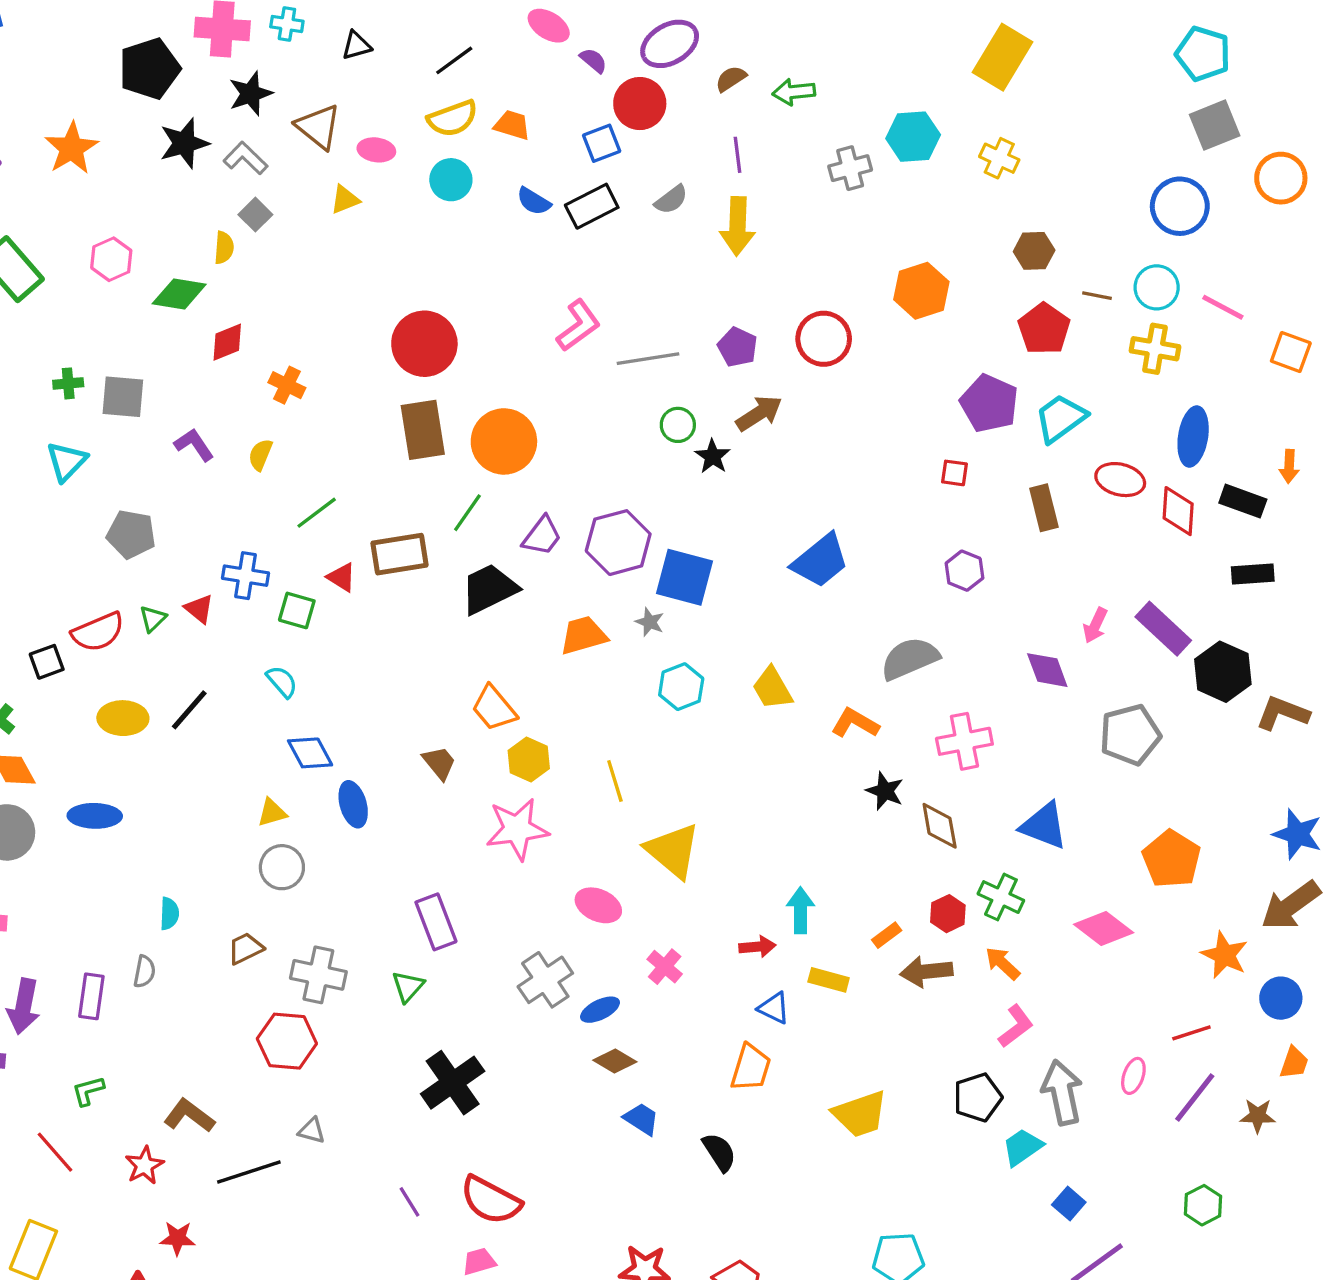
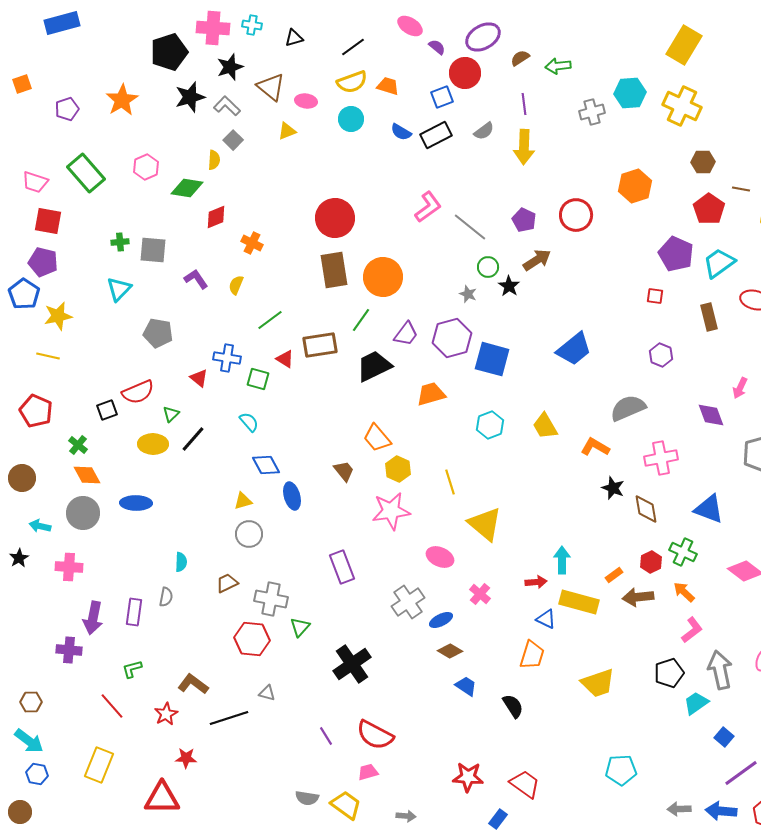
yellow cross: (999, 158) -> (682, 106), size x1.6
gray line: (648, 359) -> (470, 227), turned 48
green triangle: (153, 619) -> (171, 414), moved
gray star: (650, 622) -> (468, 294), moved
yellow rectangle: (829, 980) -> (579, 602), size x1.6
green triangle: (408, 986) -> (300, 627), moved

